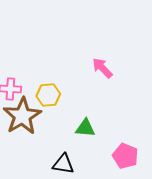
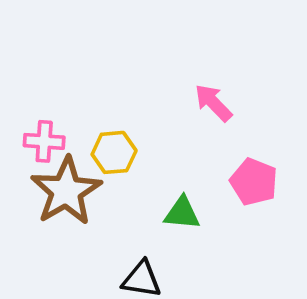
pink pentagon: (125, 156) -> (254, 182), moved

